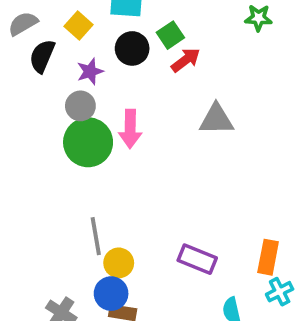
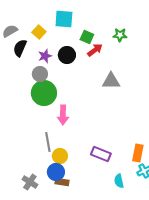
green star: (258, 18) -> (120, 35), moved
green square: (170, 35) -> (87, 37), turned -32
black circle: (132, 48) -> (67, 55), moved
pink arrow: (130, 129) -> (63, 115), moved

